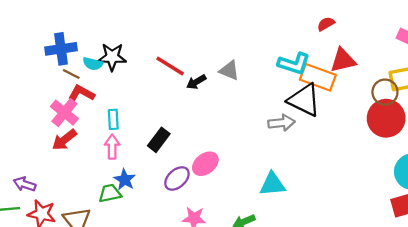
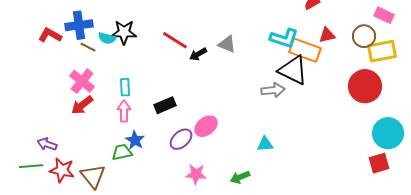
red triangle: (343, 60) -> (327, 35), size x0.7
brown circle: (385, 92) -> (364, 36), moved
red L-shape: (81, 93) -> (50, 35), moved
black rectangle: (159, 140) -> (165, 105), turned 30
cyan triangle: (272, 184) -> (265, 144), size x0.7

